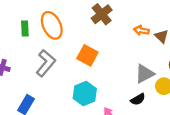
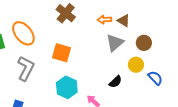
gray triangle: (145, 74) -> (115, 43), moved

